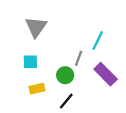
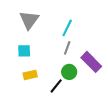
cyan line: (98, 40) -> (67, 28), moved
green circle: (65, 75) -> (69, 72), moved

